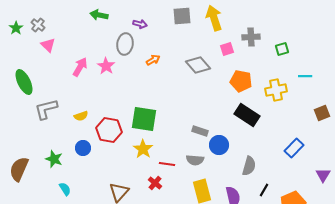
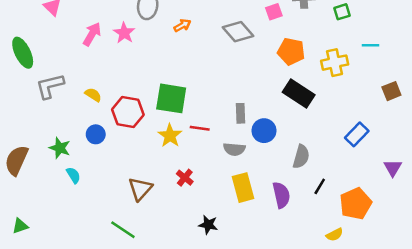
yellow semicircle: (81, 116) -> (93, 95), turned -128
gray rectangle: (200, 131) -> (240, 113), turned 70
red line: (167, 164) -> (200, 128), moved
cyan semicircle: (65, 189) -> (73, 175), moved

